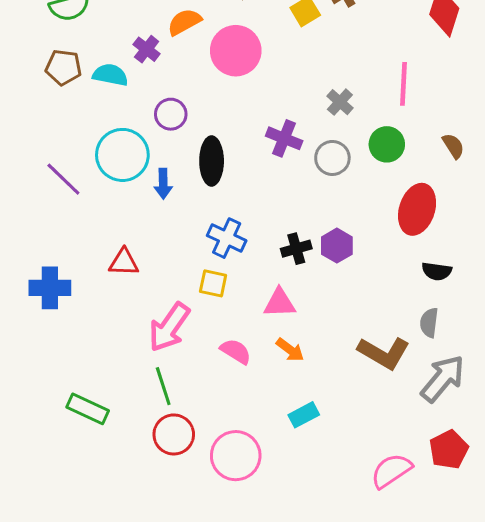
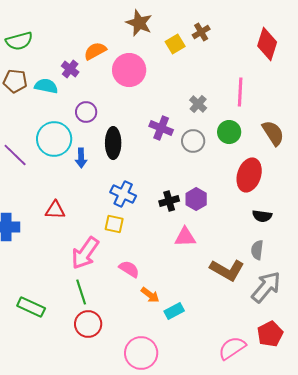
brown semicircle: (453, 146) -> (273, 133), size x1.5
pink triangle: (280, 303) -> (185, 237), moved
orange arrow: (290, 350) -> (150, 295), moved
pink circle: (236, 456) -> (141, 353), moved

